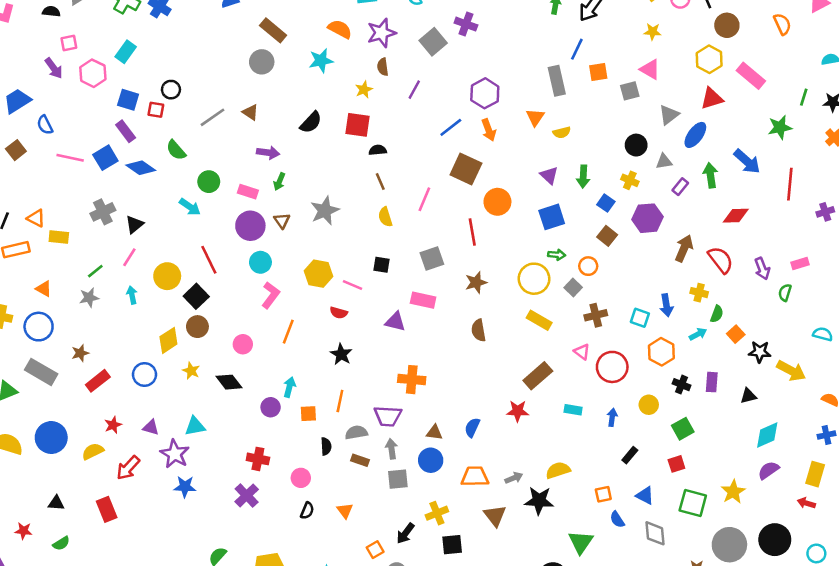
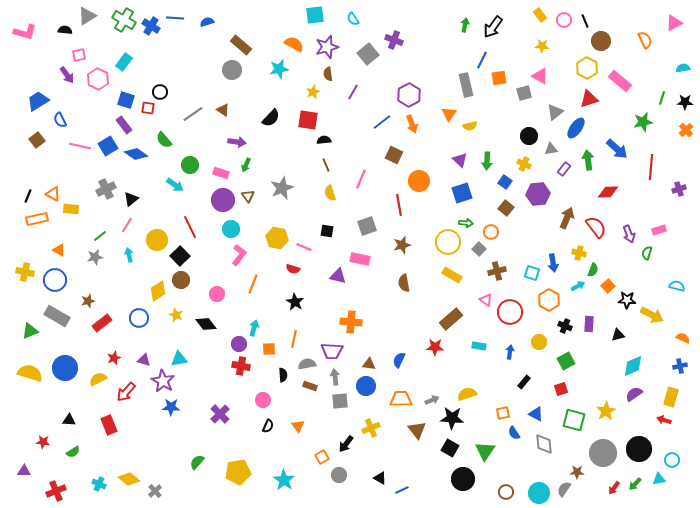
brown square: (466, 169) -> (394, 155), size x0.7
red cross: (258, 459) -> (241, 366), moved
black square: (452, 545) -> (450, 448), moved, turned 36

